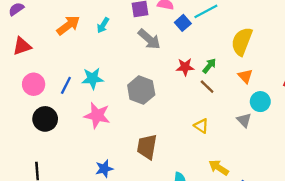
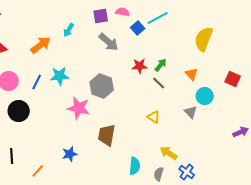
orange arrow: (68, 25) -> (41, 45), moved
yellow semicircle: (242, 41) -> (204, 39), moved
pink star: (97, 115) -> (79, 108), moved

